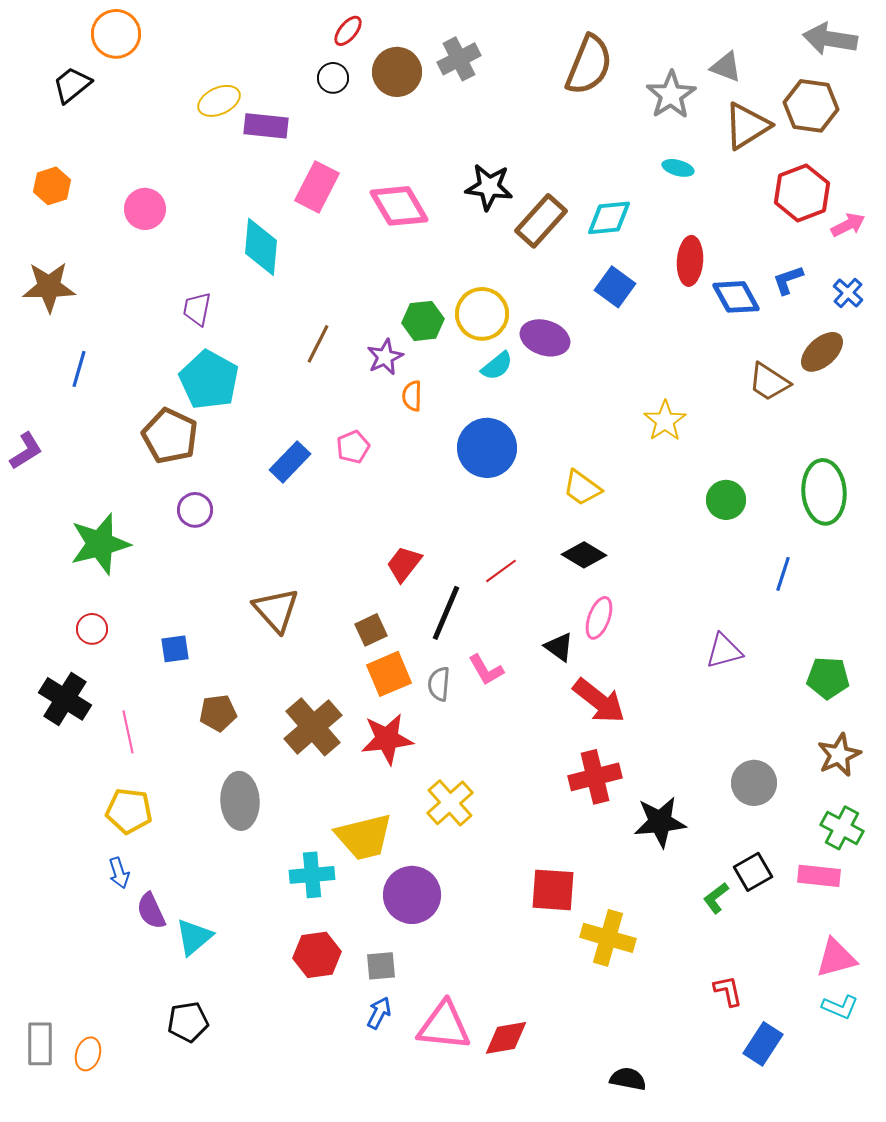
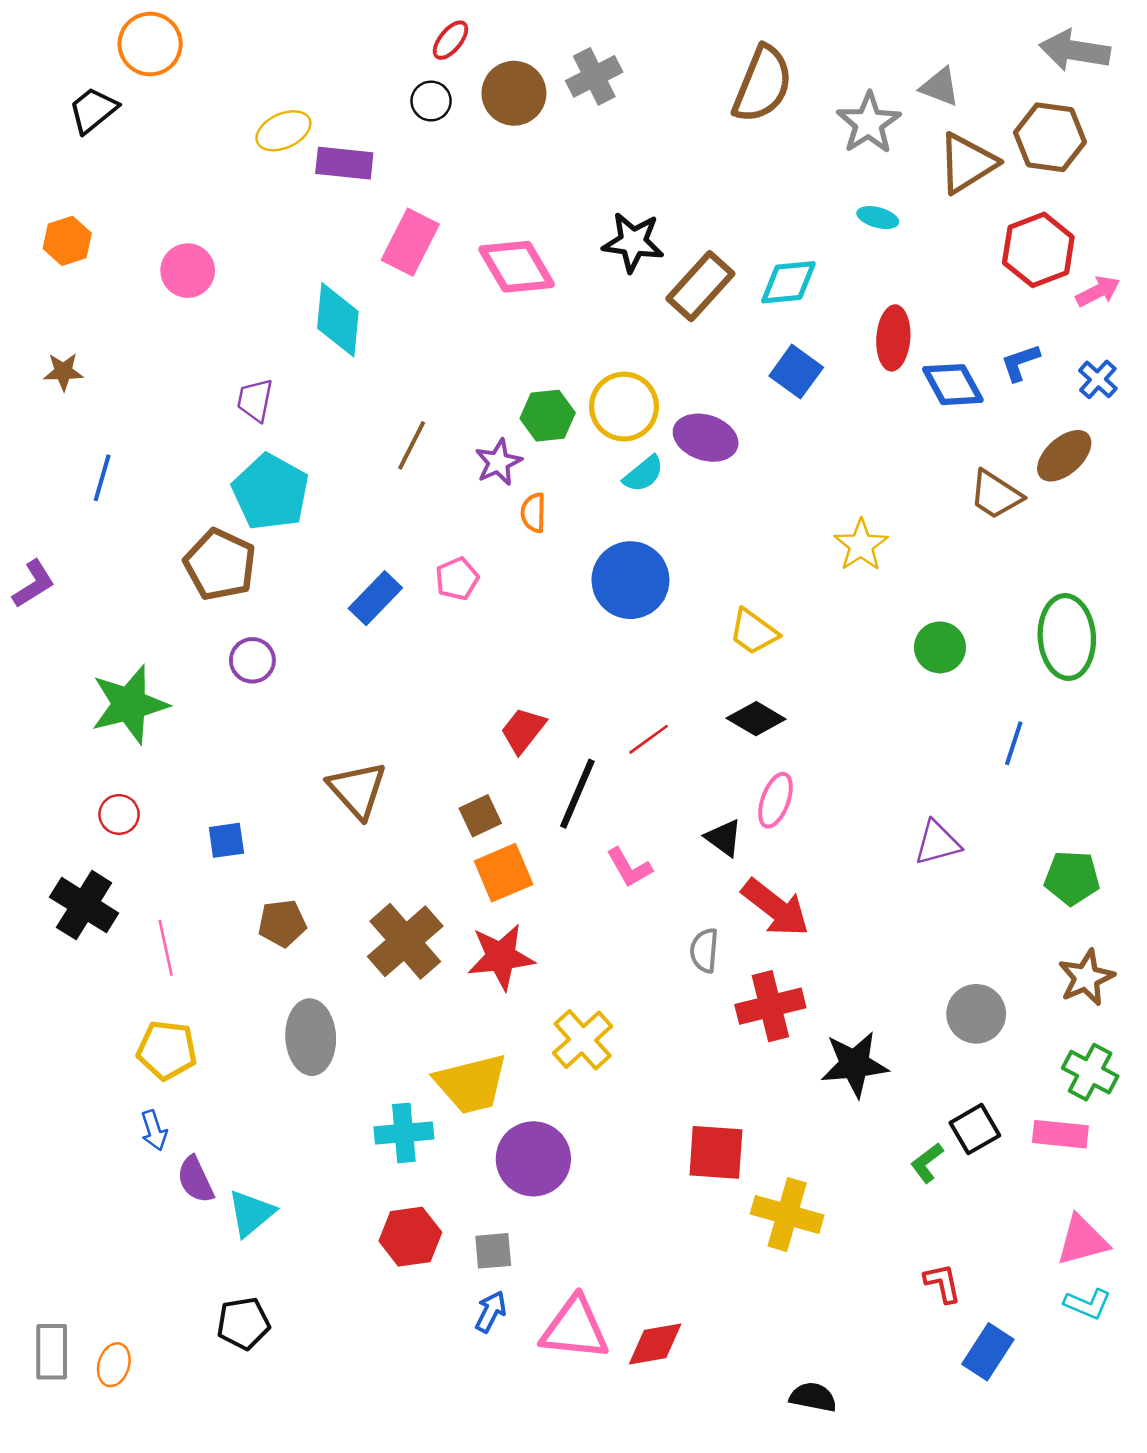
brown star: (49, 287) -> (63, 372), size x0.6
gray semicircle: (439, 684) -> (704, 950), moved

